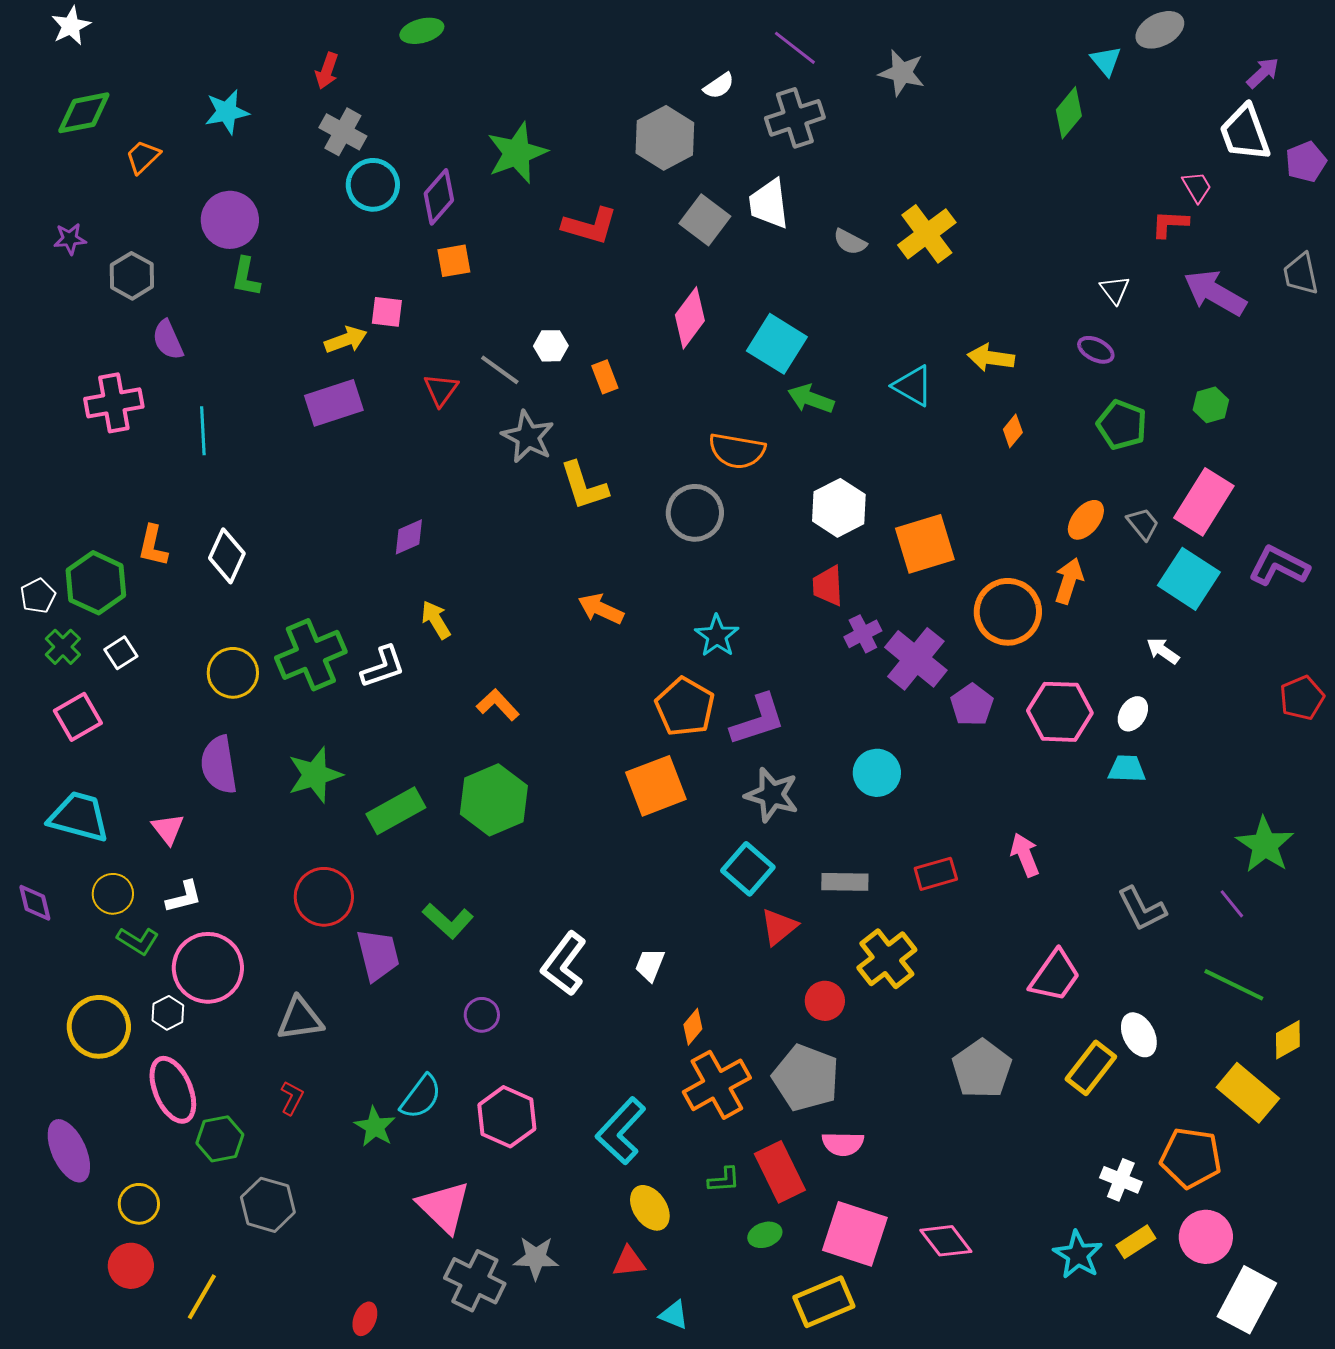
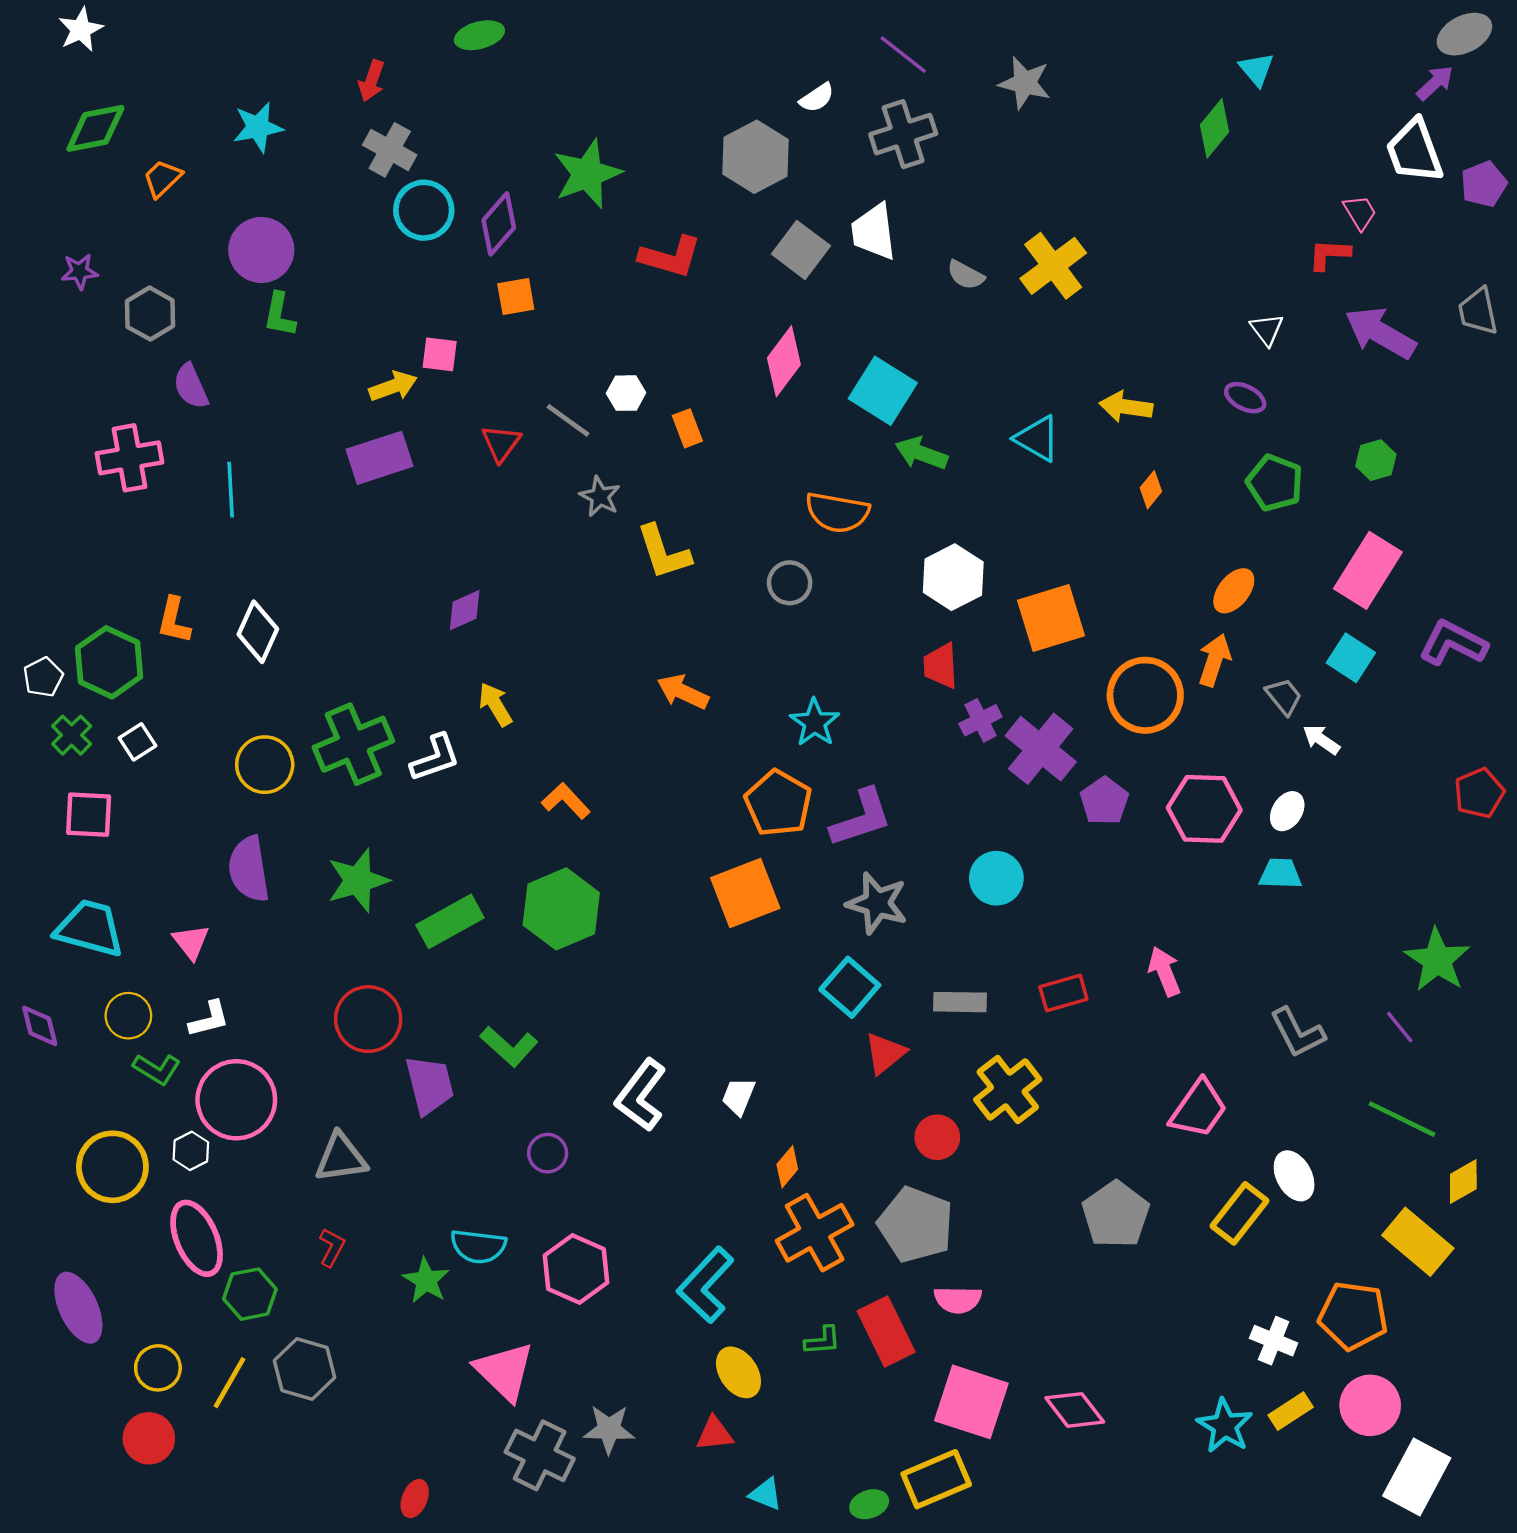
gray ellipse: (1160, 30) -> (1464, 34), moved
gray star: (528, 437) -> (600, 496), size x0.7
gray circle: (695, 513) -> (790, 583), size x0.7
gray trapezoid: (1143, 524) -> (1284, 696), moved
cyan square: (1189, 579) -> (1351, 658), size x0.7
pink square: (78, 717) -> (89, 815), turned 33
cyan semicircle: (421, 1097) -> (478, 1246), turned 60
green ellipse: (765, 1235) -> (869, 1504), moved
yellow line: (202, 1297) -> (229, 1383), moved

